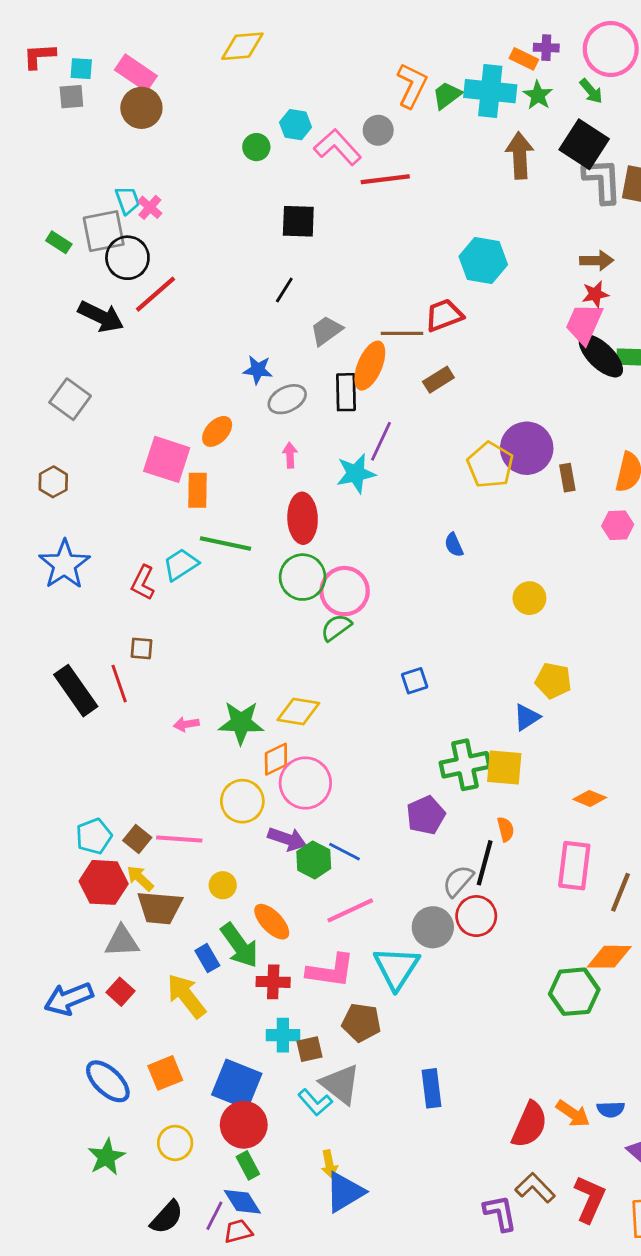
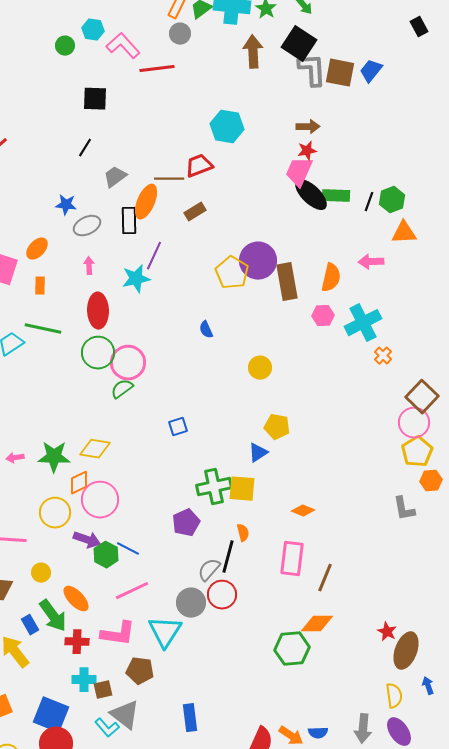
gray circle: (378, 130) -> (180, 34), moved
brown rectangle: (567, 478) -> (287, 282), size x1.8
orange rectangle: (198, 490) -> (40, 286), moved, size x0.7

